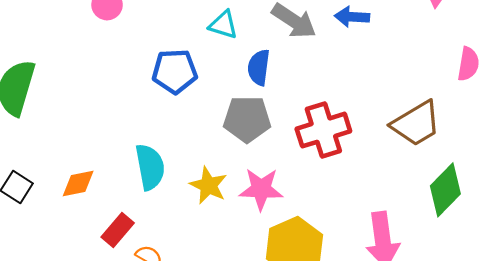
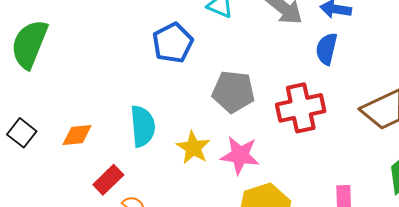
blue semicircle: (259, 67) -> (327, 49), moved
blue pentagon: (175, 71) -> (173, 43), turned -30

